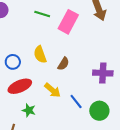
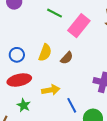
yellow semicircle: (40, 55) -> (45, 53), turned -150
brown semicircle: (63, 64) -> (67, 58), moved
yellow arrow: (53, 90) -> (51, 90), turned -60

